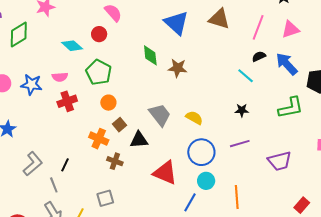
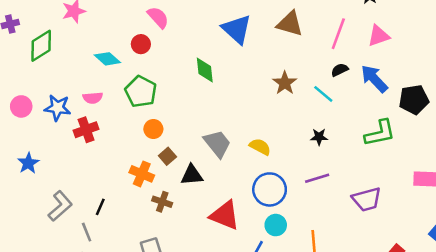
brown star: (178, 68) -> (285, 83), moved, turned 30
red cross: (67, 101) -> (86, 130), moved

